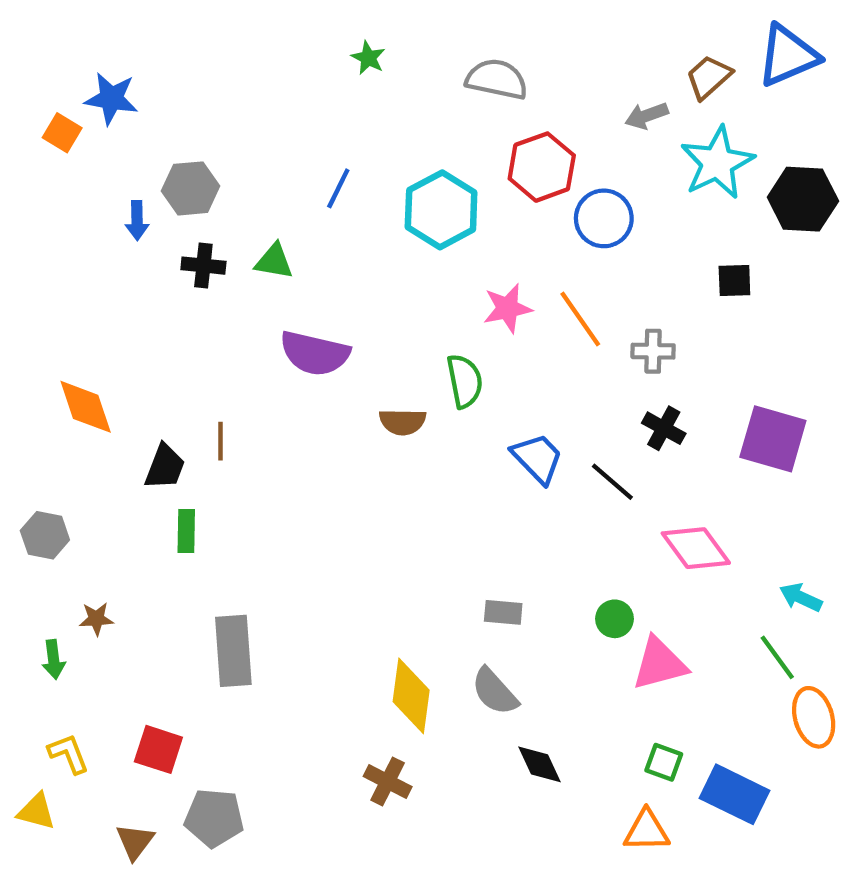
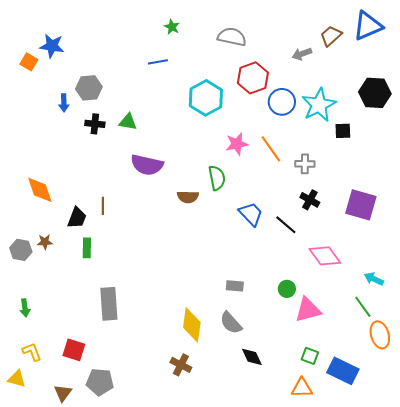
cyan star: (717, 163) -> (319, 105), moved
blue line: (338, 188) -> (158, 62), moved, turned 54
brown star: (96, 619) -> (45, 242), moved

